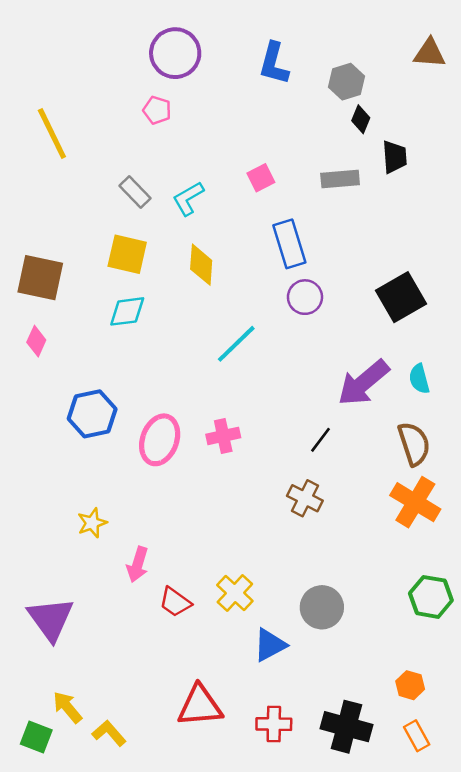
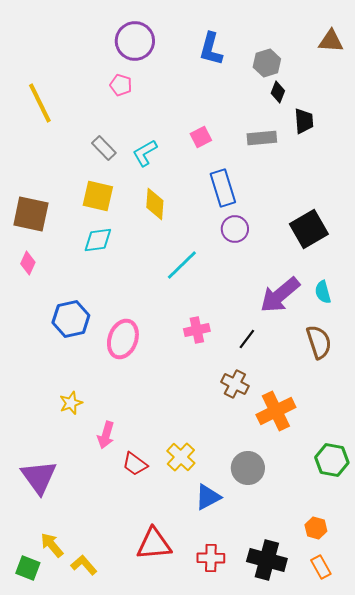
pink cross: (223, 436) -> (197, 330), moved
orange cross: (415, 502) -> (276, 411), moved, turned 33

